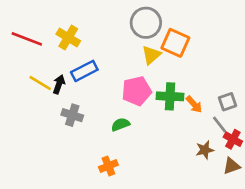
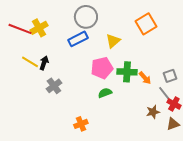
gray circle: (146, 23) -> (86, 17), moved
yellow cross: (68, 37) -> (39, 28), moved, turned 30
orange square: (175, 43) -> (146, 24), moved, turned 35
blue rectangle: (84, 71) -> (78, 39), moved
gray cross: (72, 115) -> (54, 86), turned 35
green semicircle: (120, 124) -> (105, 93), moved

